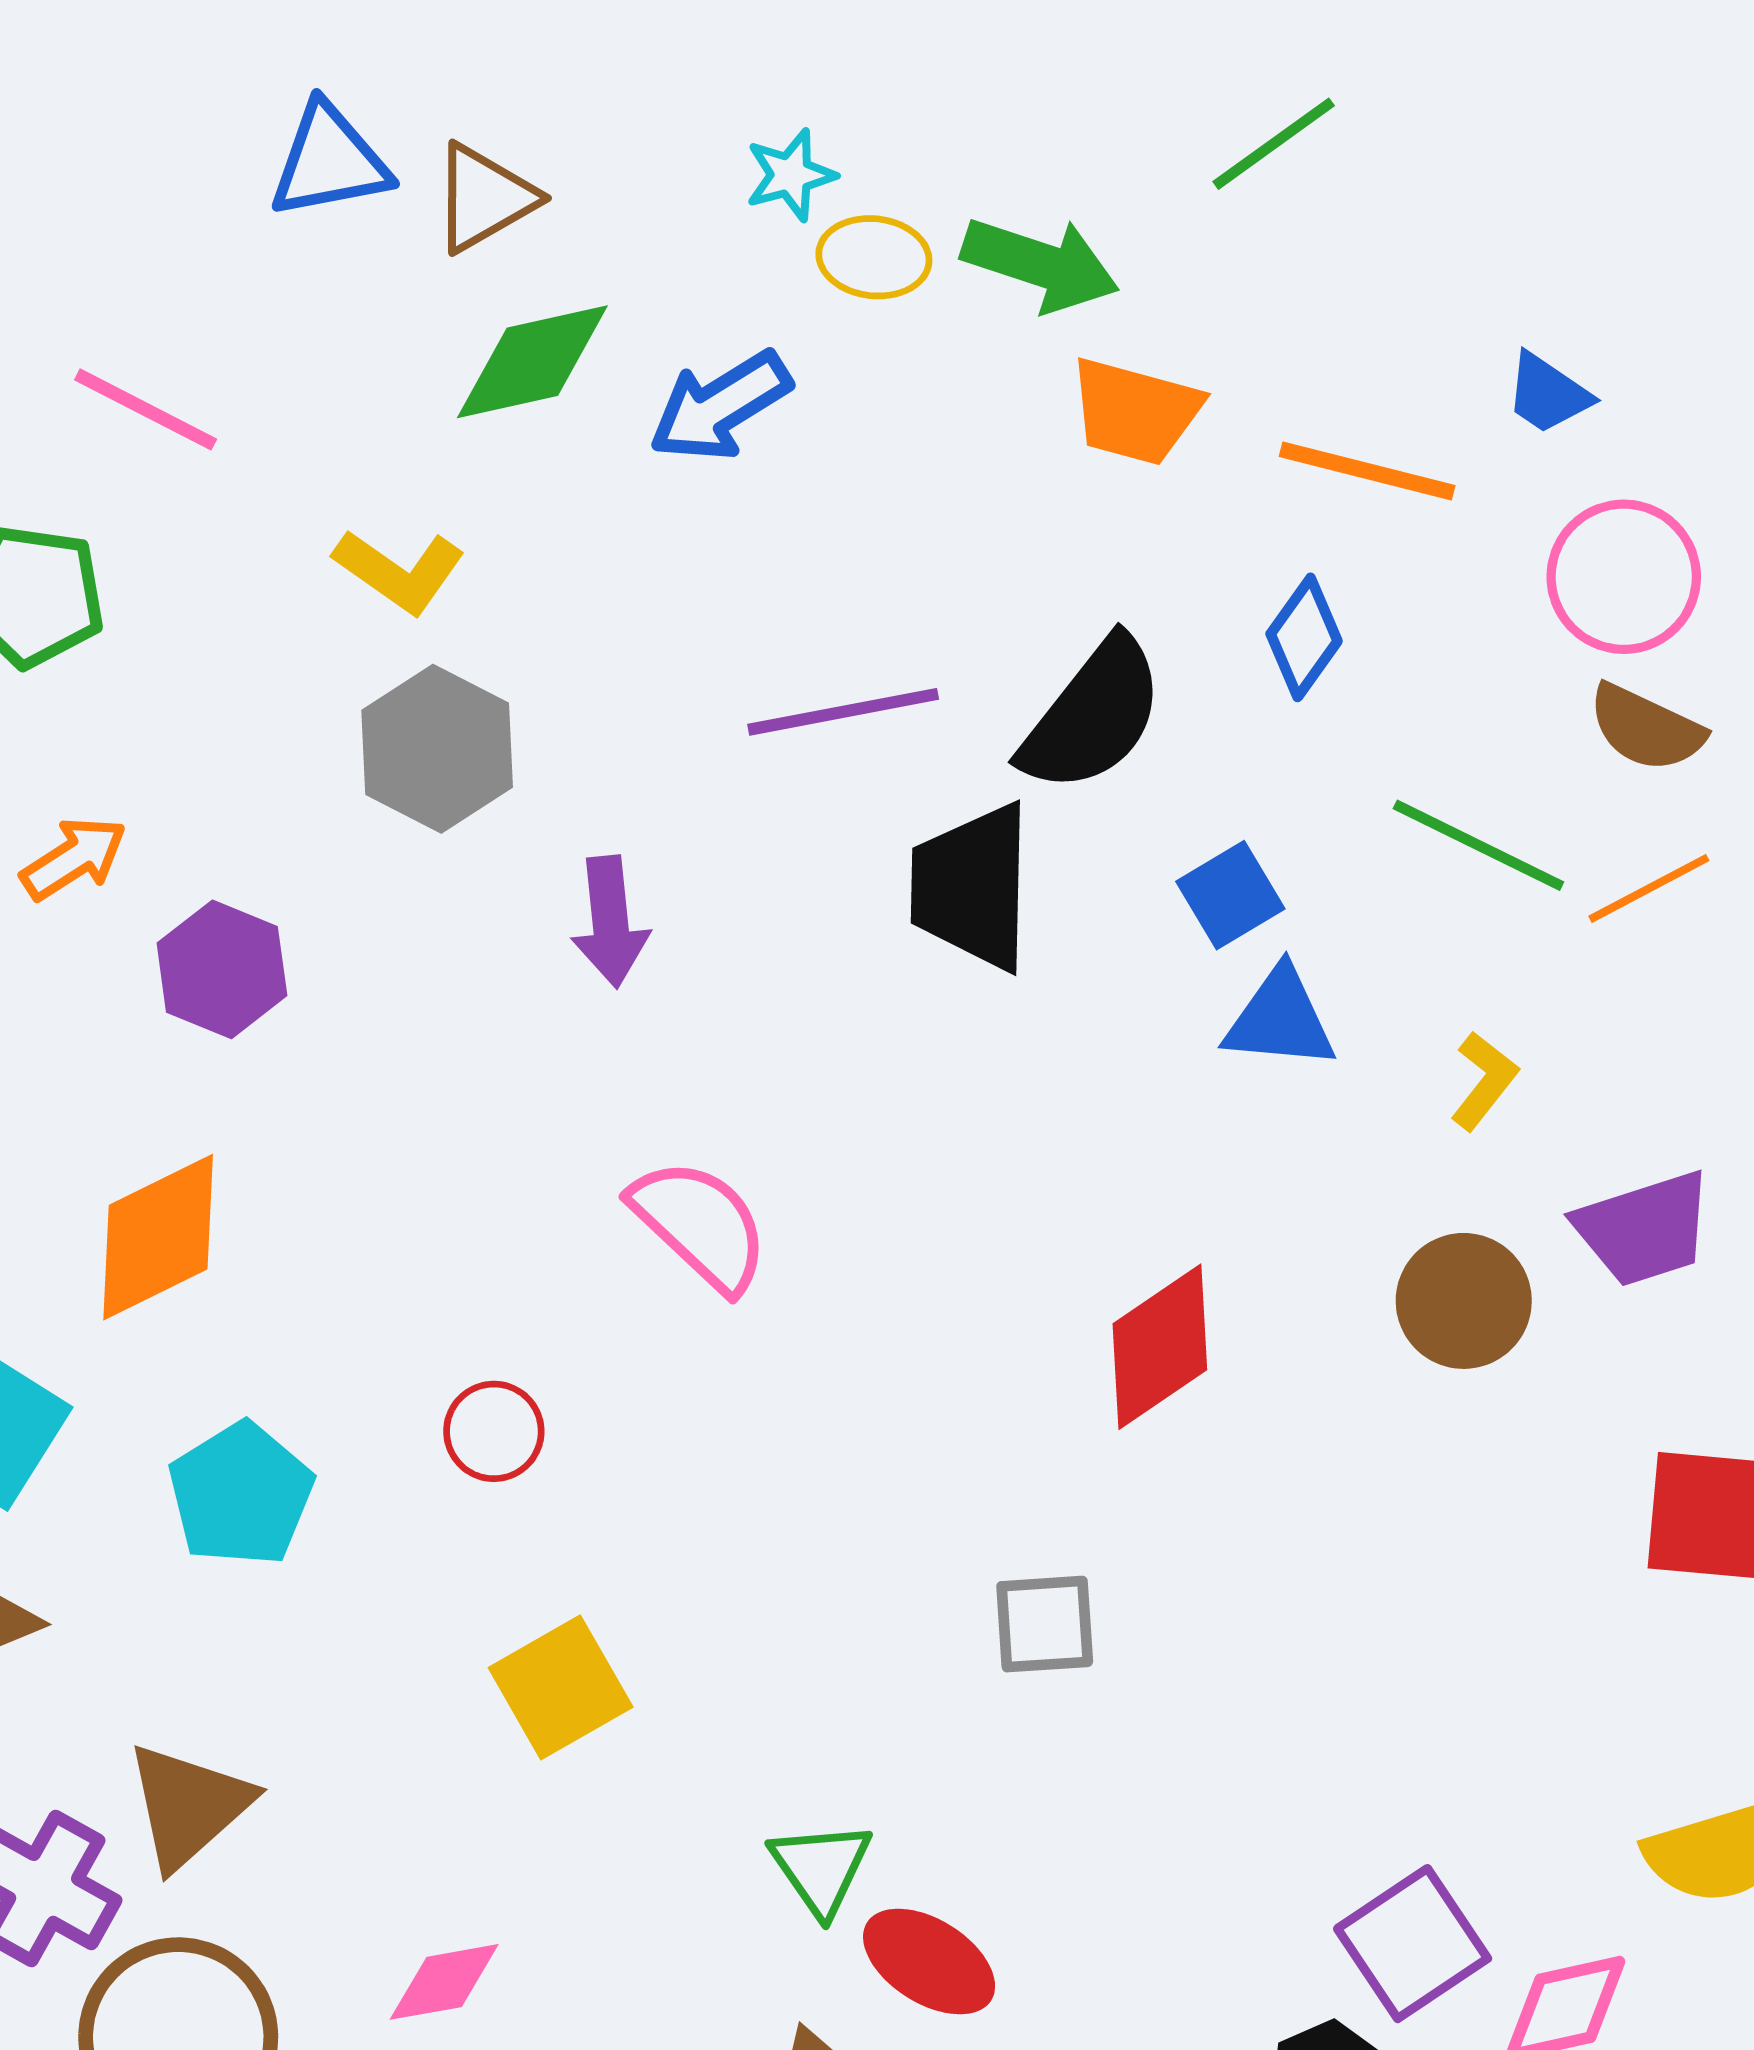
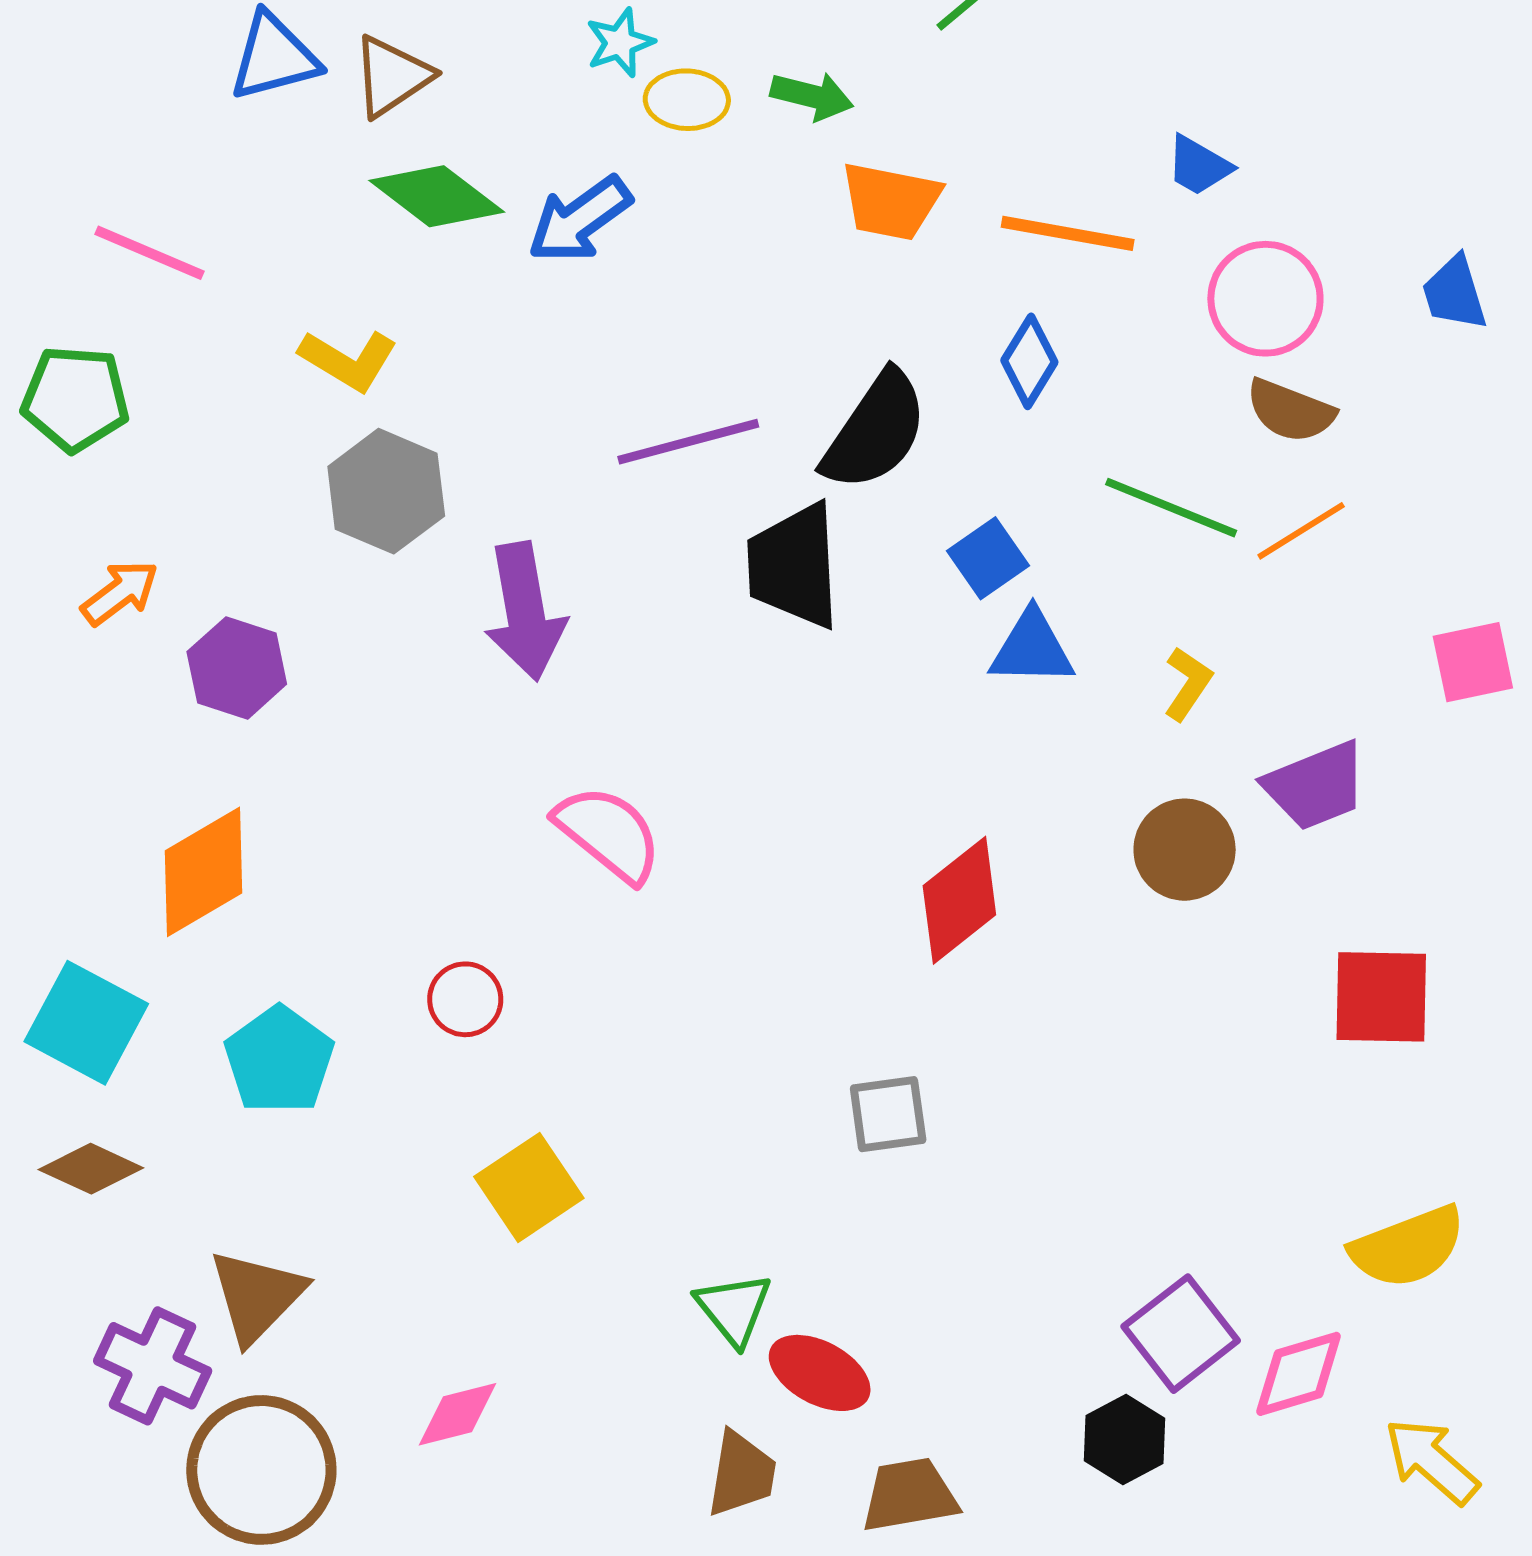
green arrow: (1040, 264) -> (812, 96), size x0.7
green diamond: (532, 362) -> (437, 196), turned 54
purple arrow: (610, 922) -> (525, 611), size x1.4

